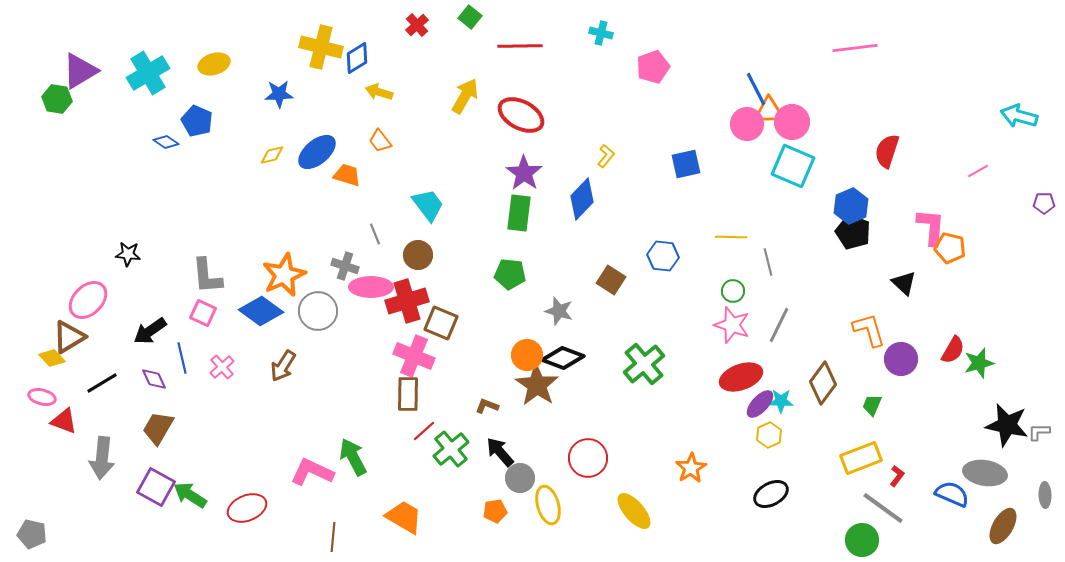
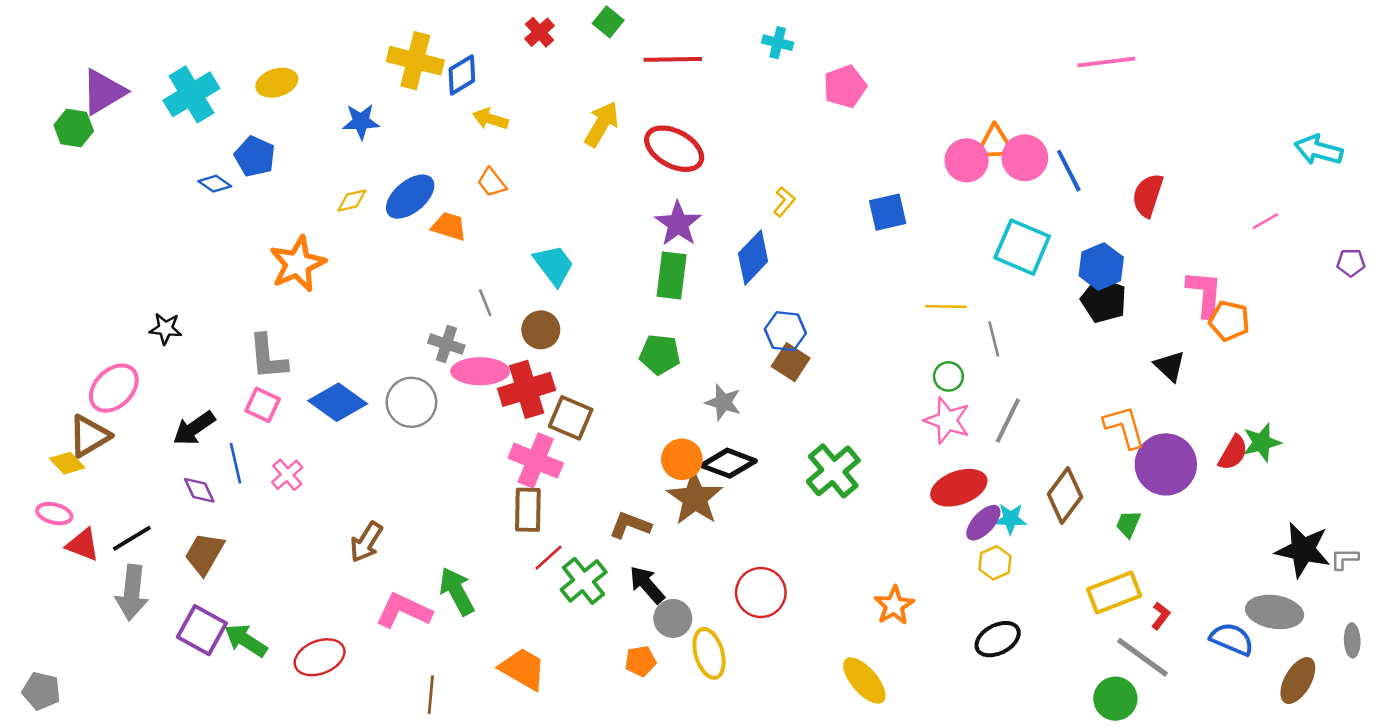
blue line: (756, 89) -> (1069, 171), moved
cyan square: (793, 166) -> (1022, 247), moved
blue hexagon: (663, 256) -> (785, 331), moved
orange star: (284, 275) -> (298, 264), moved
purple circle: (901, 359) -> (1166, 464), size x1.4
green star: (979, 363) -> (1262, 442), moved
brown arrow: (283, 366) -> (366, 542), moved
black line: (102, 383) -> (132, 538), moved
brown L-shape: (487, 406) -> (630, 525), size x1.4
yellow ellipse: (634, 511) -> (864, 681), moved

